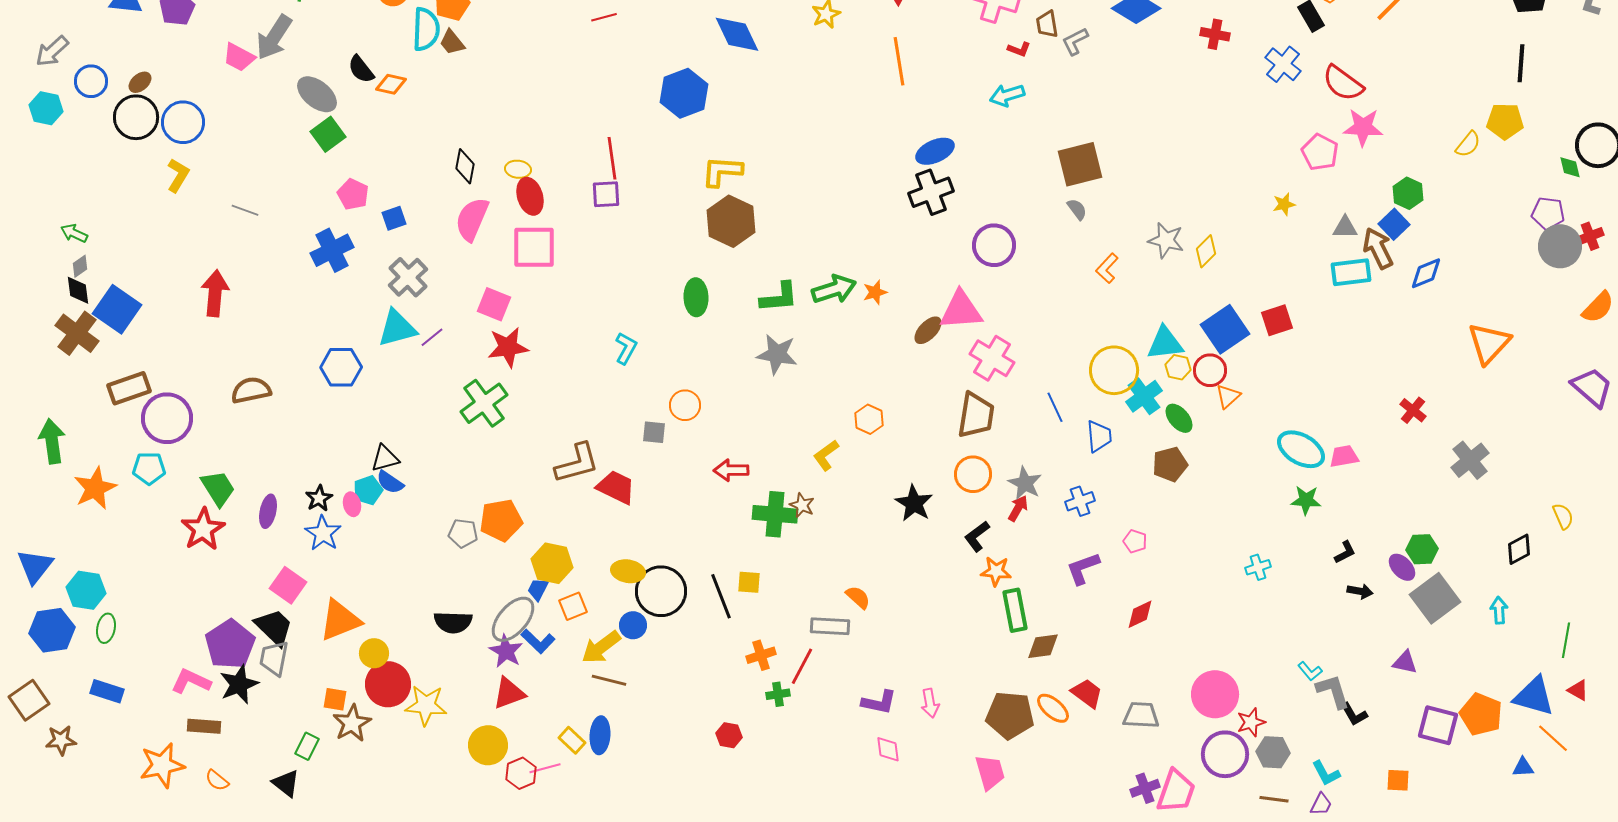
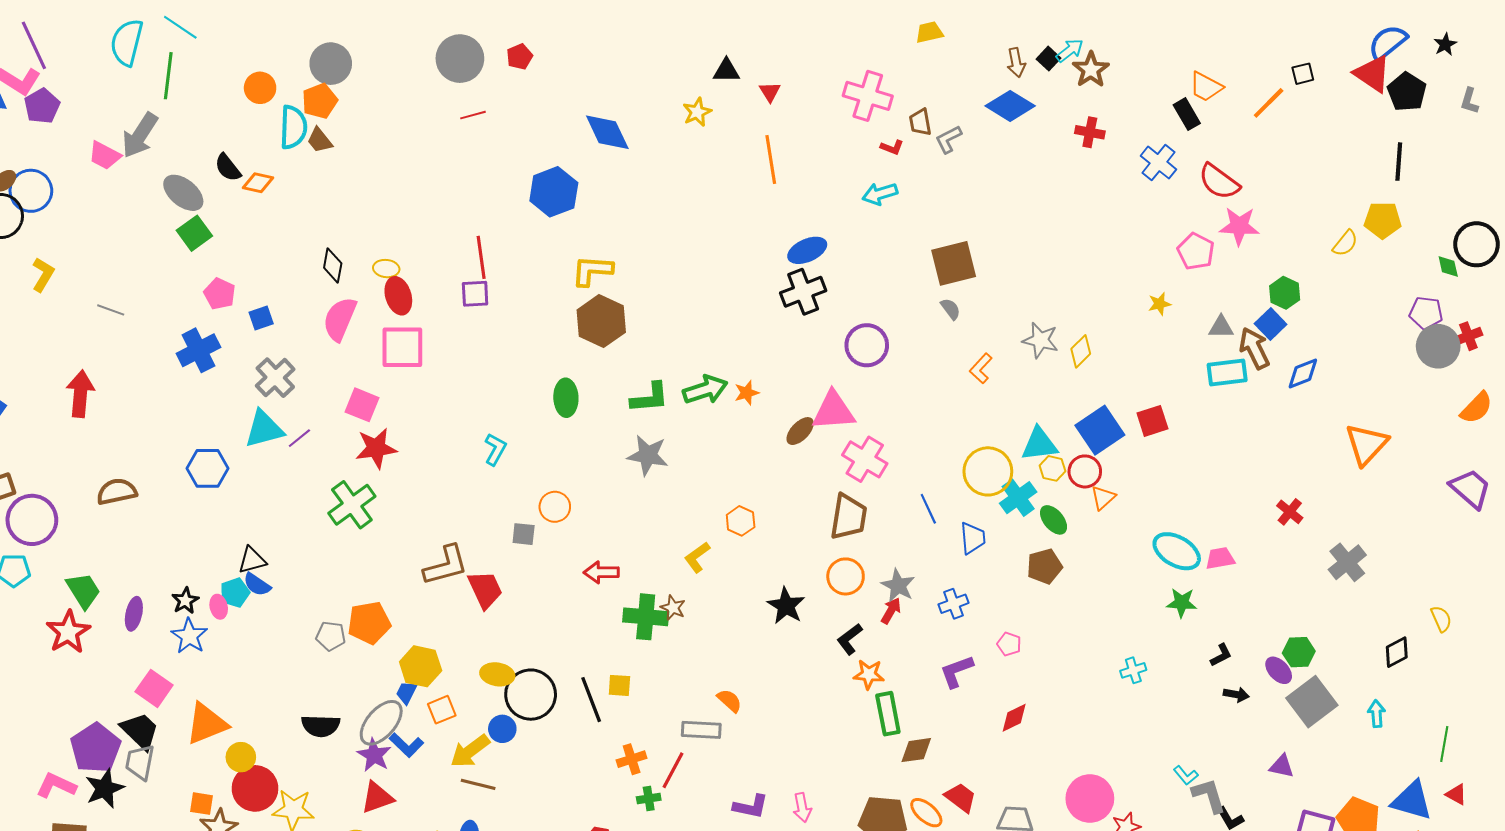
blue circle: (183, 122) -> (31, 191), moved
red trapezoid: (616, 487) -> (485, 590), turned 39

